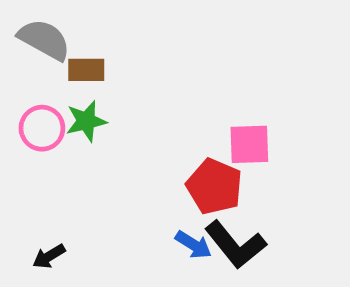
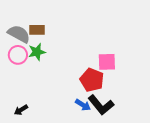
gray semicircle: (44, 40) -> (19, 34), moved

